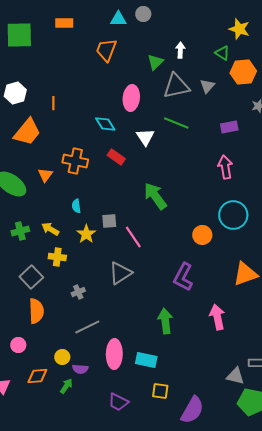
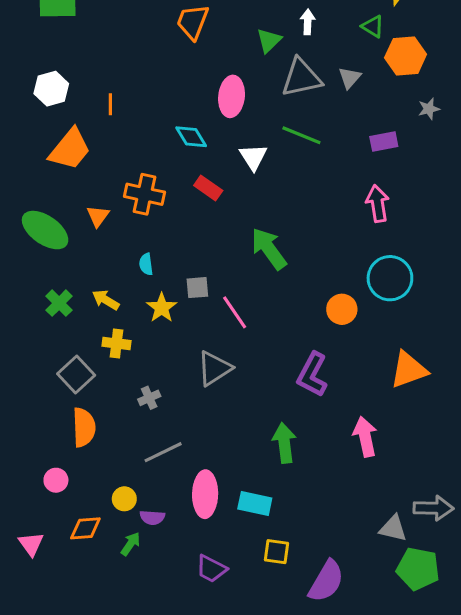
green cross: (20, 231) -> (59, 303), turned -30

